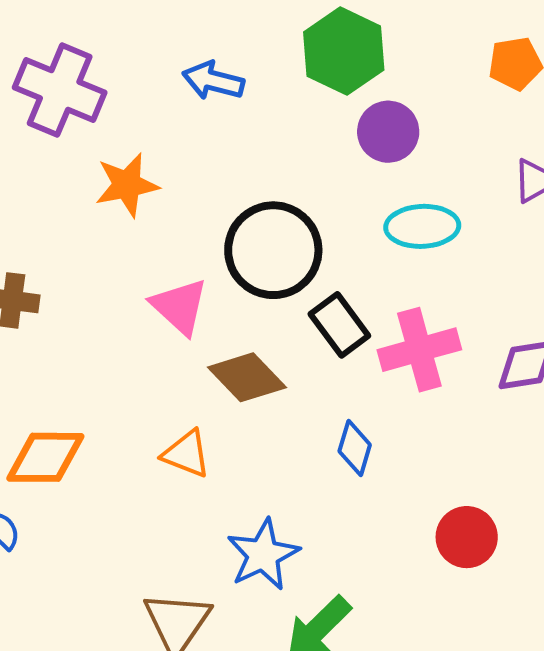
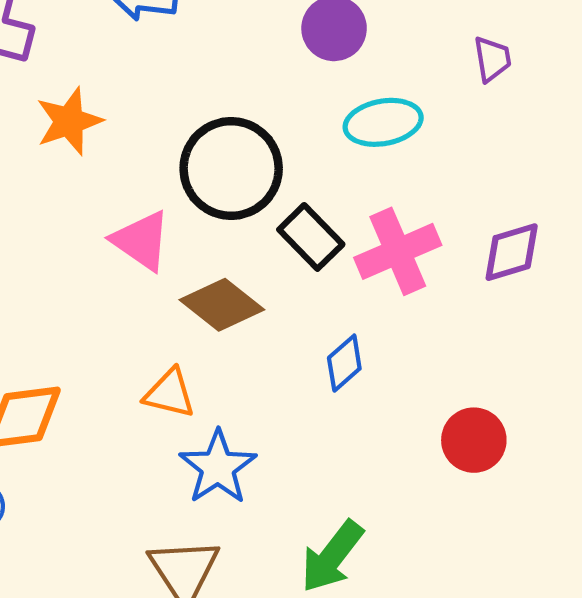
blue diamond: (355, 448) -> (344, 363), turned 40
blue star: (263, 555) -> (218, 467), moved

